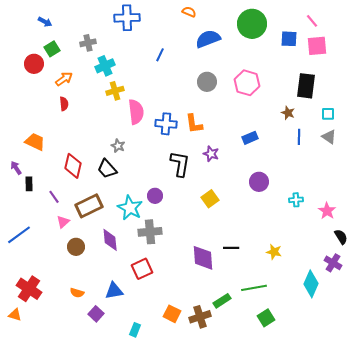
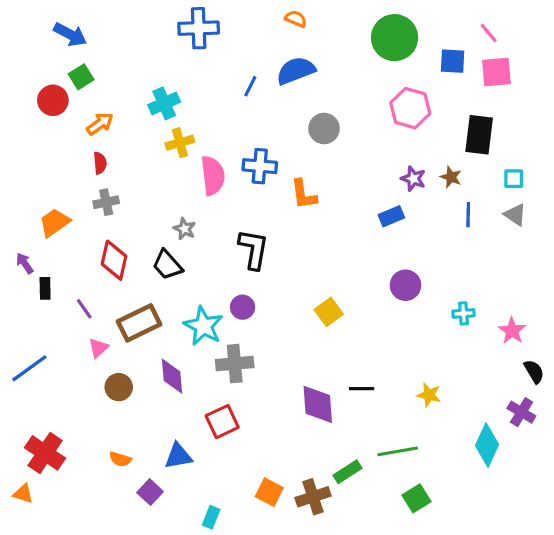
blue arrow: (45, 22) -> (70, 34), size x1.5
blue semicircle: (208, 39) -> (296, 71), moved
gray cross: (88, 43) -> (106, 202), moved
pink hexagon: (247, 83) -> (410, 108), moved
blue cross: (166, 124) -> (260, 166), moved
orange trapezoid: (35, 142) -> (54, 223), turned -60
purple star: (211, 154) -> (413, 179), moved
black L-shape: (180, 164) -> (253, 249), moved

